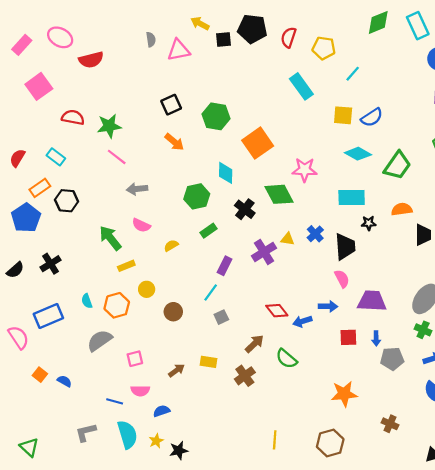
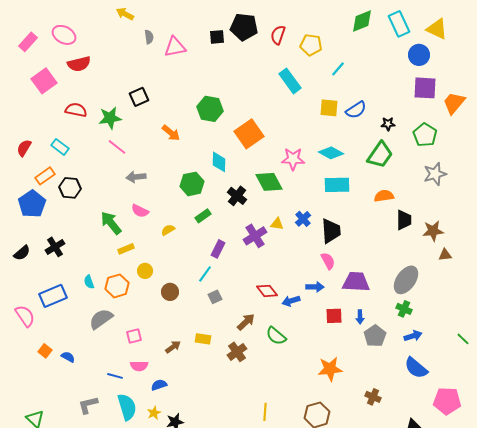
yellow arrow: (200, 23) -> (125, 14), moved
red semicircle: (91, 60) -> (79, 64), moved
black square: (171, 105) -> (139, 97), moved
cyan diamond: (358, 154) -> (331, 153), moved
black star: (369, 223) -> (388, 124), moved
gray pentagon: (392, 359) -> (375, 336), turned -30

